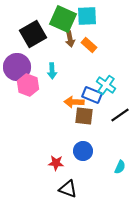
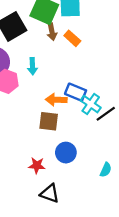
cyan cross: (106, 85) -> (91, 104), moved
brown square: (84, 116) -> (49, 121), moved

